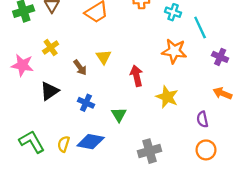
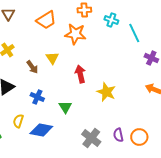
orange star: (174, 51) -> (75, 34), moved
purple semicircle: (202, 119) -> (118, 135), moved
yellow semicircle: (64, 144) -> (18, 121), moved
gray cross: (149, 151) -> (91, 138), turned -36

